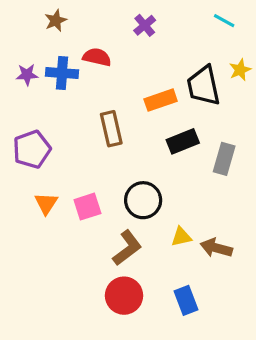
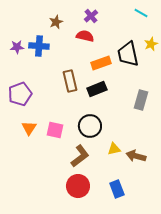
brown star: (56, 21) -> (56, 22), moved
red semicircle: (97, 57) -> (85, 36), moved
black rectangle: (183, 141) -> (97, 89), moved
pink square: (87, 207) -> (55, 130), turned 30

